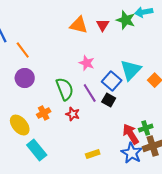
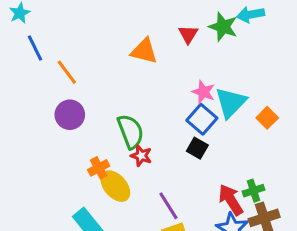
orange triangle: (79, 25) -> (144, 51), moved
pink star: (87, 63) -> (203, 92), moved
purple line: (90, 93) -> (168, 206), moved
red star: (73, 114) -> (141, 156), moved
yellow ellipse: (20, 125) -> (115, 186), moved

